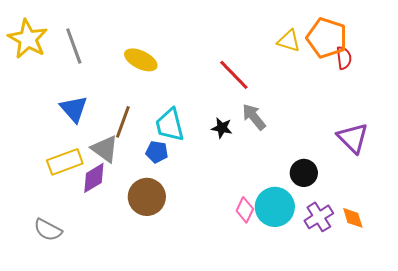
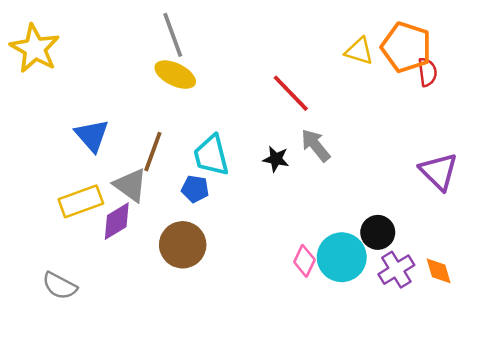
gray line: (74, 46) -> (173, 35), moved
black circle: (304, 173) -> (378, 232), moved

